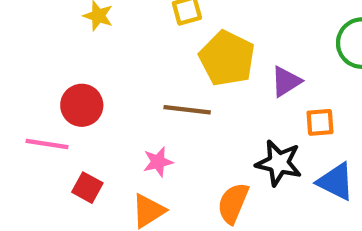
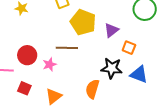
red circle: (82, 105) -> (27, 55), moved
orange square: (320, 122) -> (129, 48), turned 32
pink star: (158, 162) -> (50, 64), moved

